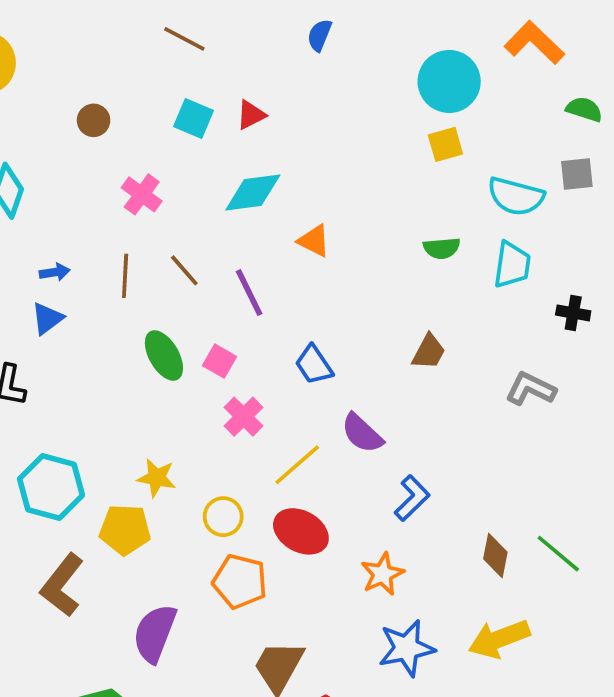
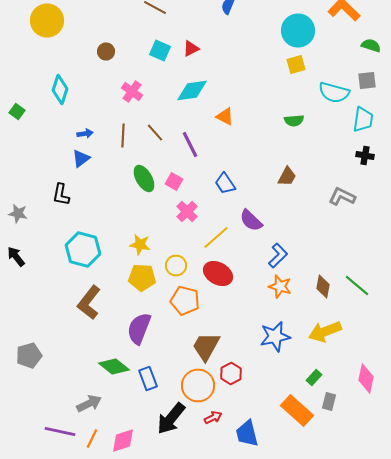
cyan trapezoid: (512, 265) -> (363, 120), moved
yellow pentagon: (125, 530) -> (142, 278), moved
orange star: (382, 574) -> (280, 286), moved, turned -30

